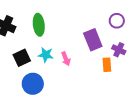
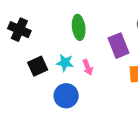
green ellipse: (39, 25) -> (79, 27), moved
blue circle: (33, 84) -> (66, 96), moved

